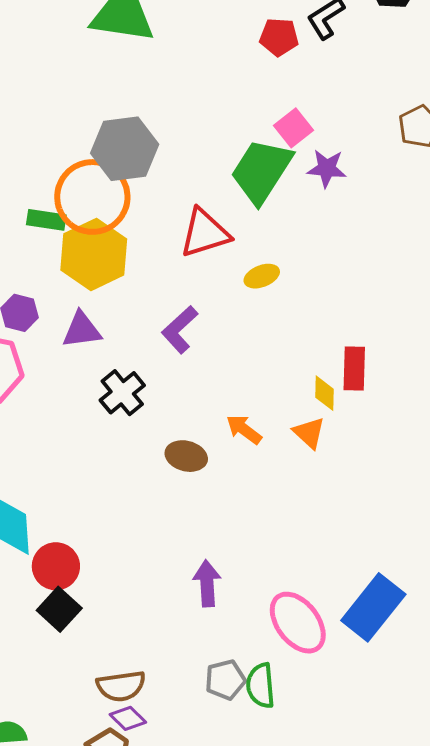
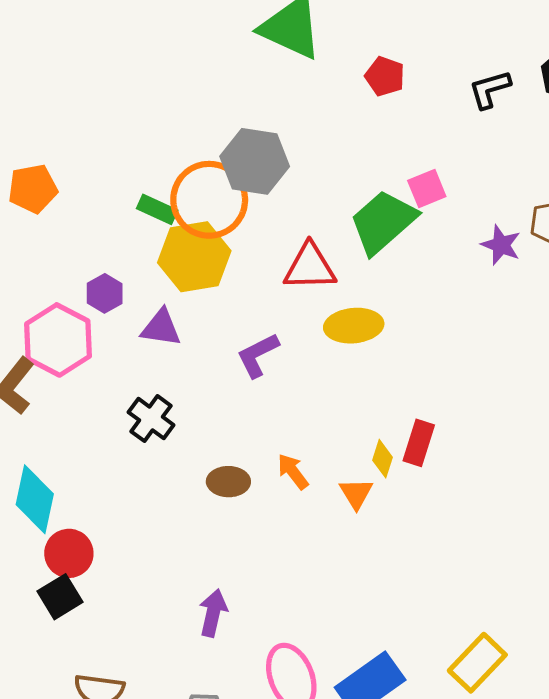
red pentagon: (279, 37) -> (385, 76), moved
purple star: (327, 168) -> (501, 245), moved
yellow ellipse: (262, 276) -> (354, 326), size x1.6
black cross: (122, 393) -> (151, 419), moved, turned -30
brown ellipse: (186, 456) -> (228, 482), turned -30

